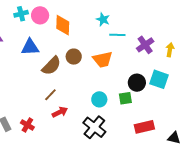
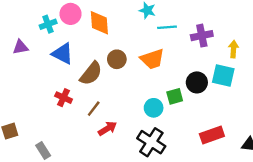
cyan cross: (21, 14) -> (48, 24), moved
purple cross: (145, 45) -> (202, 36), turned 30
blue triangle: (30, 47) -> (63, 54), turned 36
yellow arrow: (170, 50) -> (233, 49), moved
green square: (125, 98) -> (175, 96), moved
red cross: (27, 125) -> (64, 98), moved

